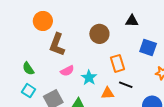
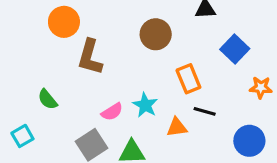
blue square: (148, 47) -> (235, 49), turned 30
pink semicircle: (67, 71) -> (112, 112), moved
cyan square: (29, 91) -> (22, 136), moved, turned 32

